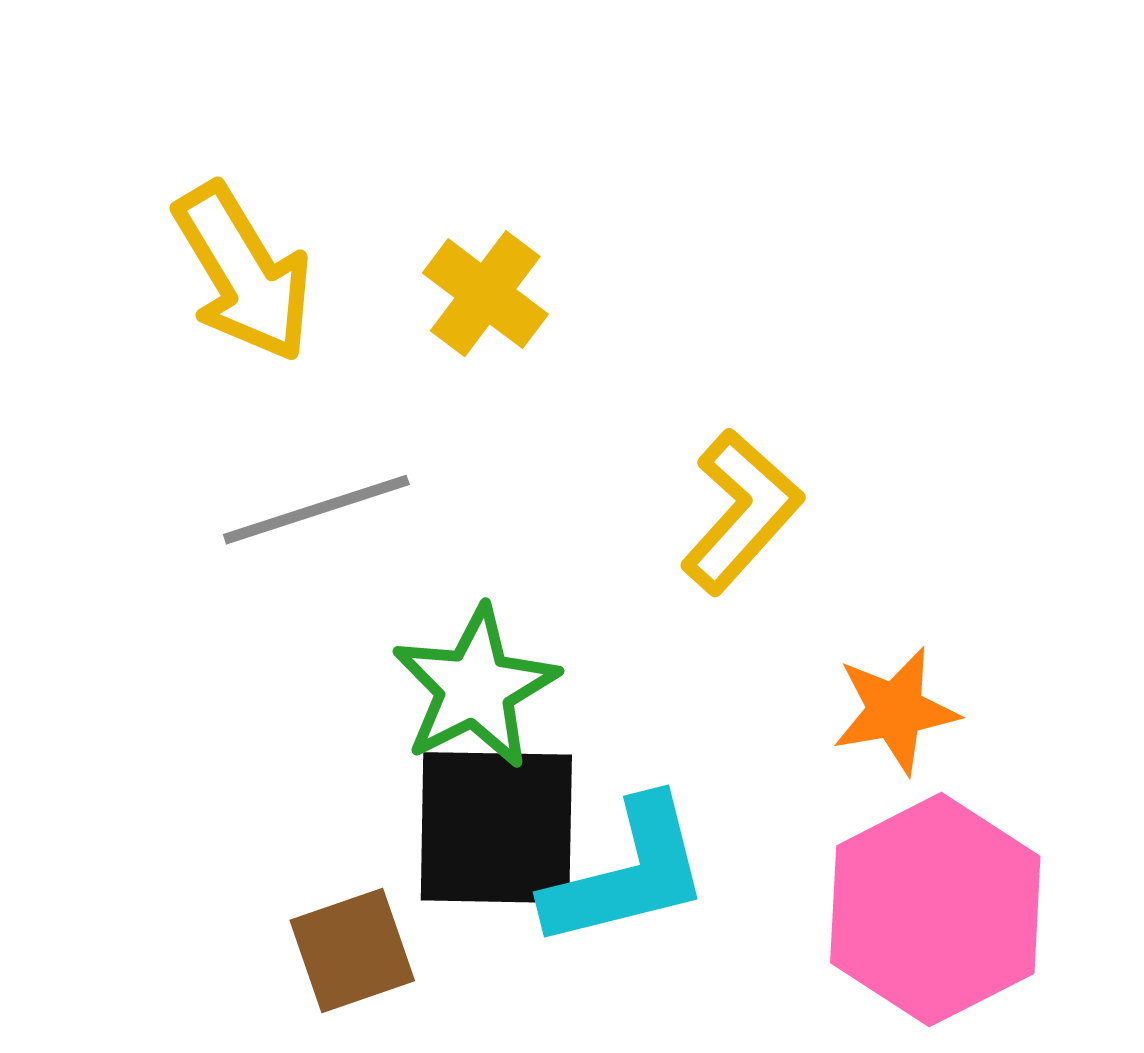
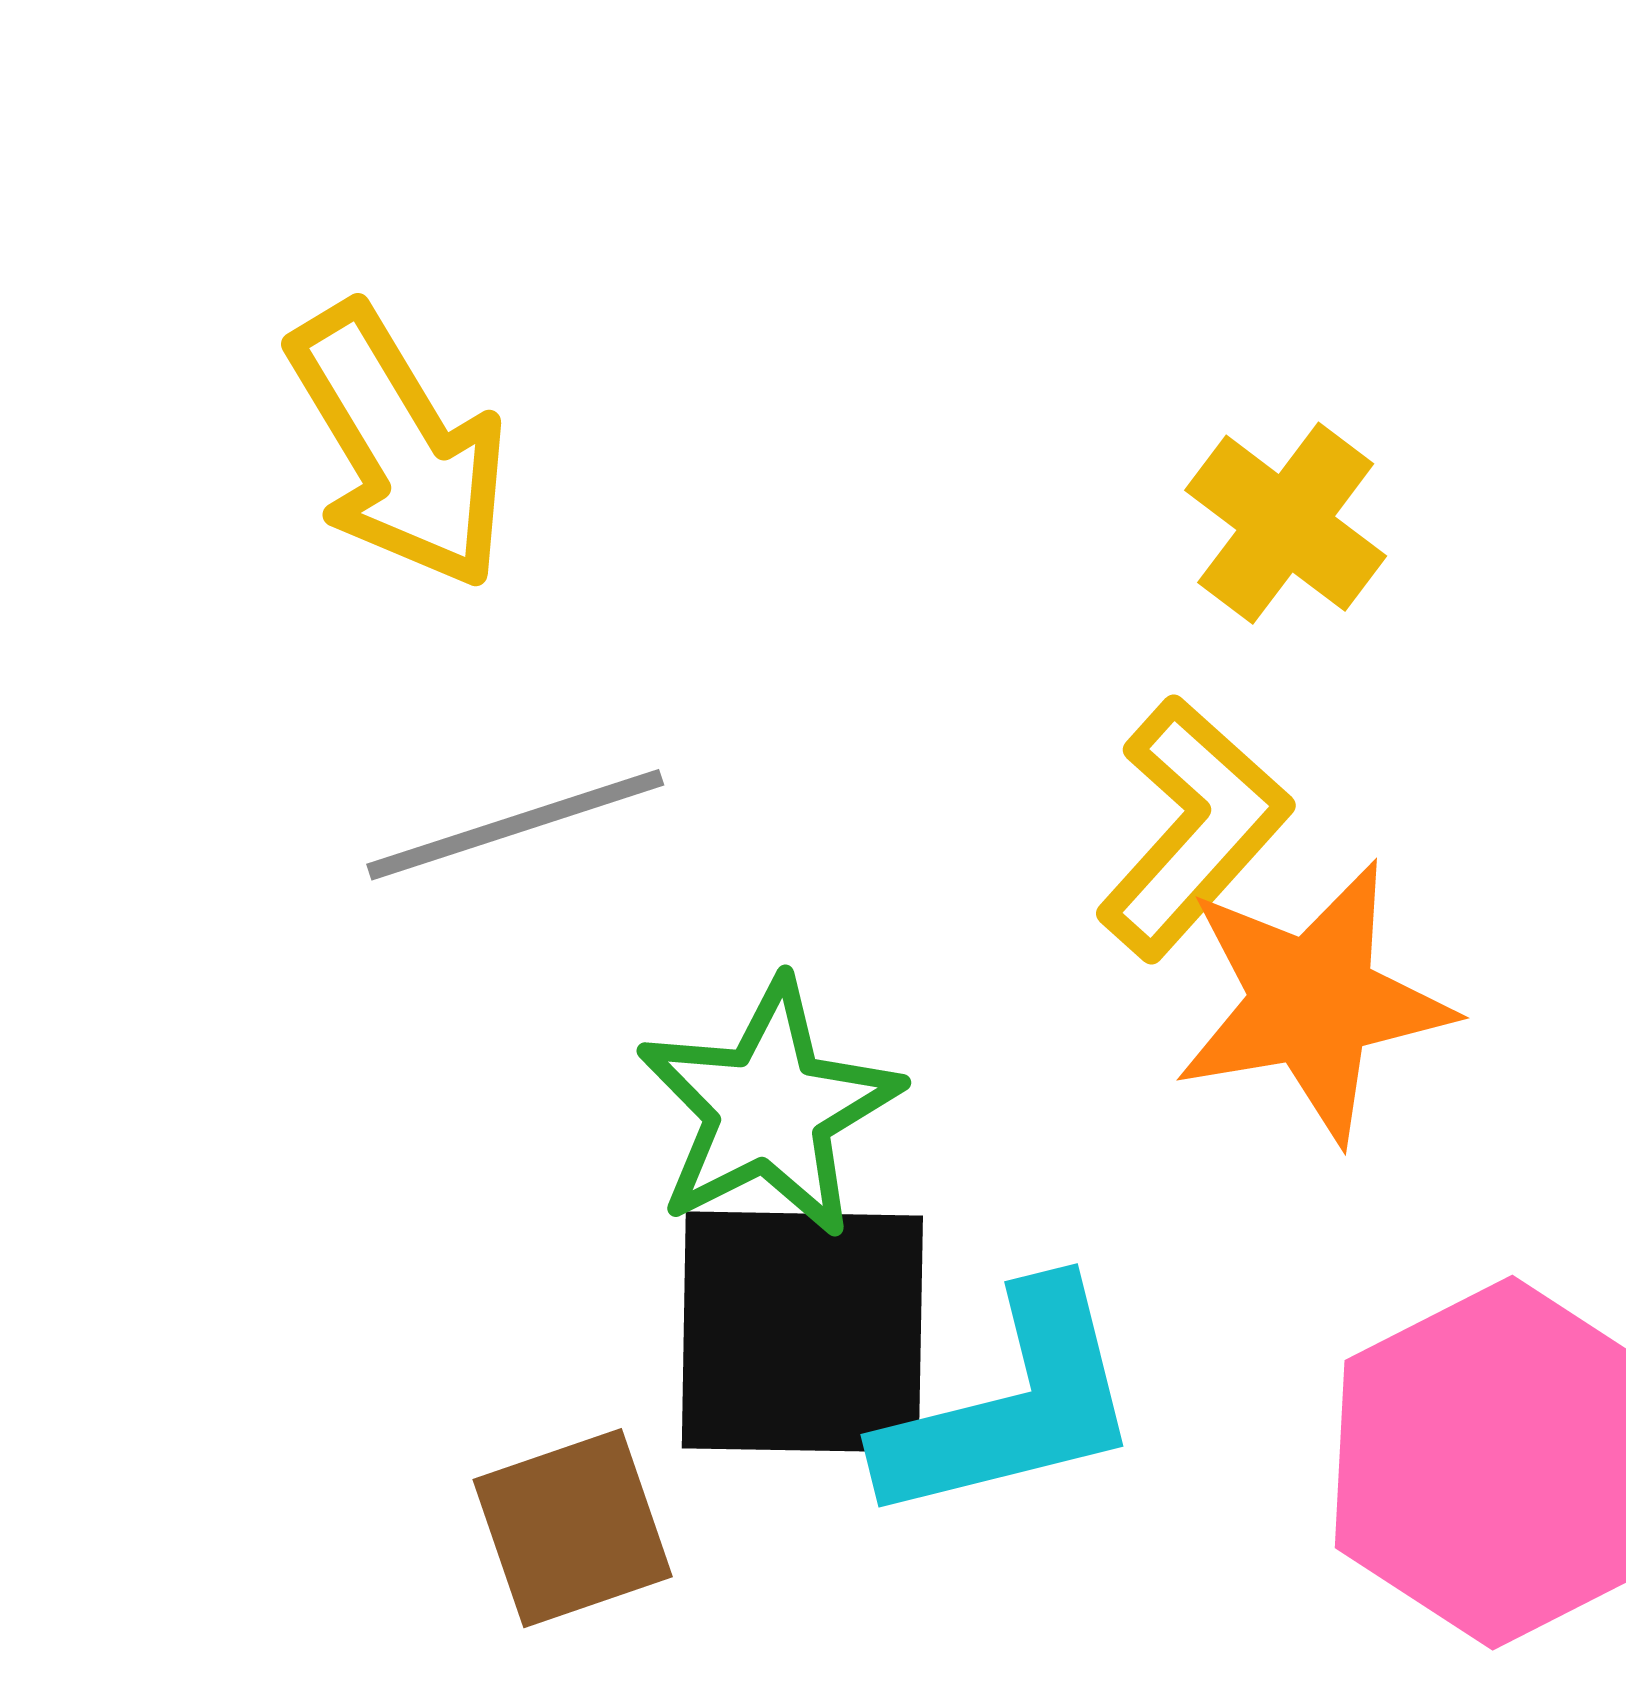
yellow cross: (485, 294) -> (1286, 523), moved
orange star: (895, 711) -> (1313, 1002), moved, size x1.4

